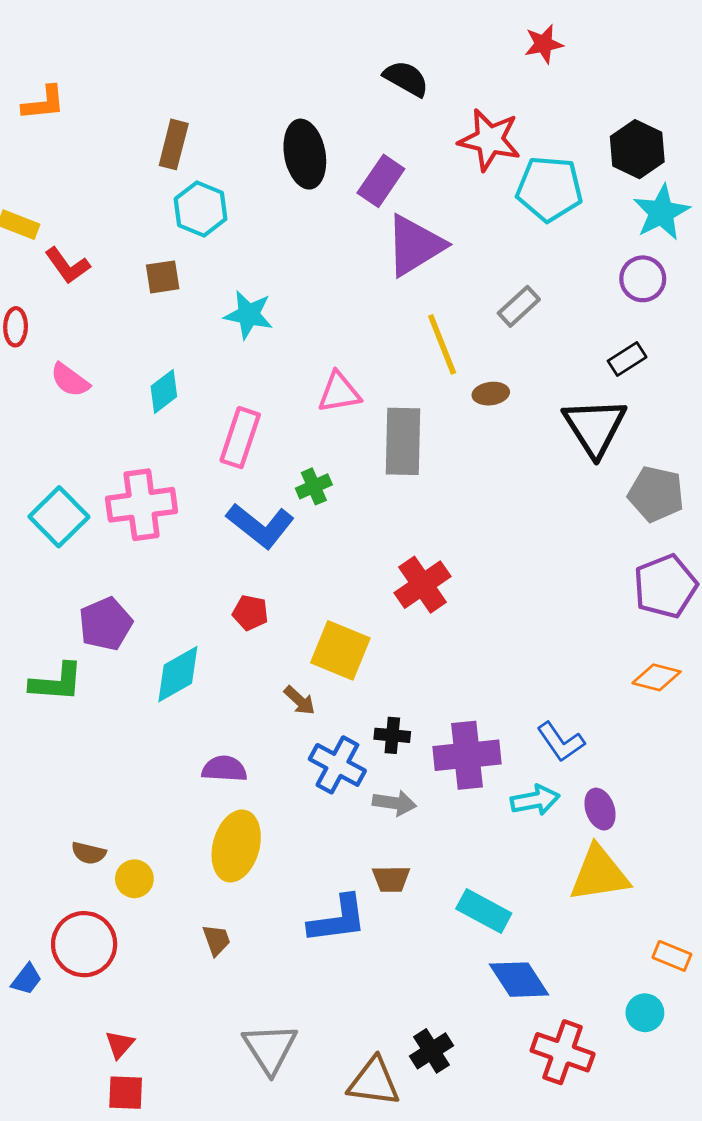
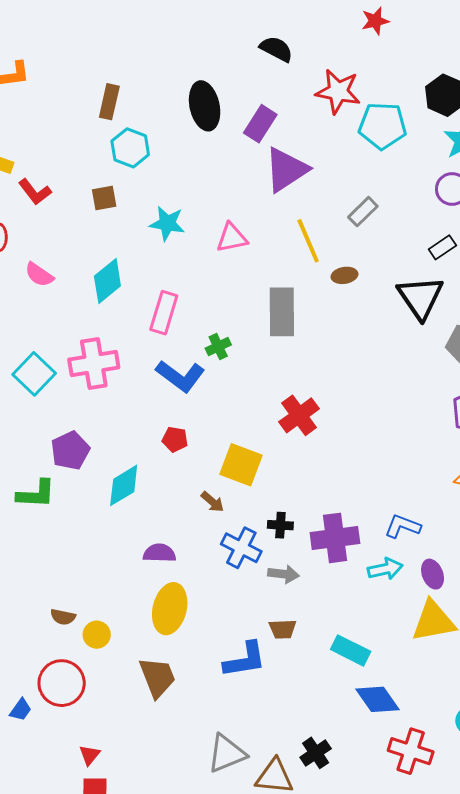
cyan diamond: (164, 391) -> (107, 281), size x1.4
pink triangle: (339, 392) -> (232, 238), moved
blue L-shape: (561, 742) -> (403, 526), turned 147
brown trapezoid: (216, 940) -> (157, 677), size x1.8
gray triangle: (270, 1048) -> (227, 754), moved, turned 42

